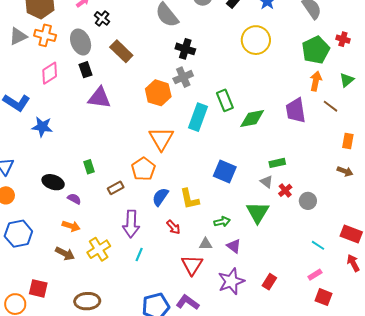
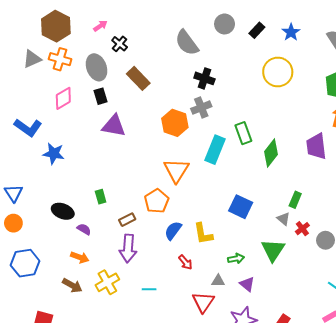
green diamond: (252, 118) -> (271, 153), turned -44
green rectangle: (277, 163) -> (295, 200), turned -56
purple arrow: (131, 224) -> (128, 249), moved
cyan line: (139, 254) -> (149, 289), turned 64

